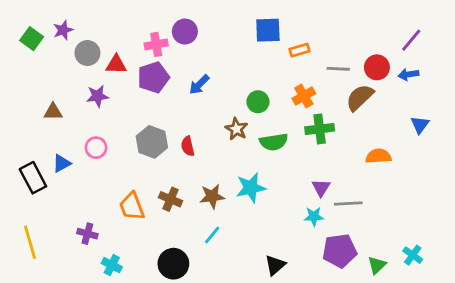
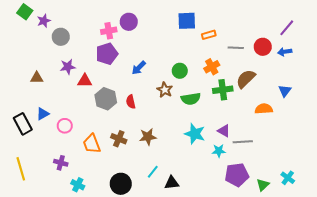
green square: (32, 39) -> (25, 12), moved
red triangle: (116, 64) -> (85, 81), moved
blue arrow: (199, 85) -> (139, 68), moved
brown semicircle: (360, 97) -> (246, 79), moved
blue triangle: (420, 125) -> (285, 91), moved
pink circle: (96, 148) -> (65, 126), moved
cyan star: (251, 188) -> (195, 134), moved, turned 30
purple triangle: (321, 188) -> (224, 131), turned -32
cyan line: (212, 235) -> (153, 172), moved
black triangle: (275, 265) -> (172, 183), moved, turned 35

